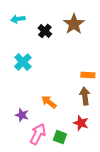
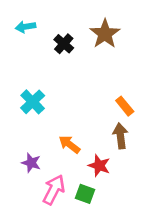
cyan cross: (23, 62) -> (33, 102), moved
orange rectangle: (88, 75) -> (125, 106), turned 48
red star: (81, 123) -> (99, 166), moved

